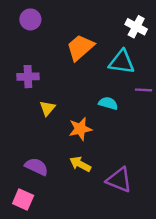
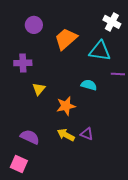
purple circle: (30, 19) -> (34, 25), moved
purple triangle: (119, 180) -> (87, 134), moved, size x0.6

